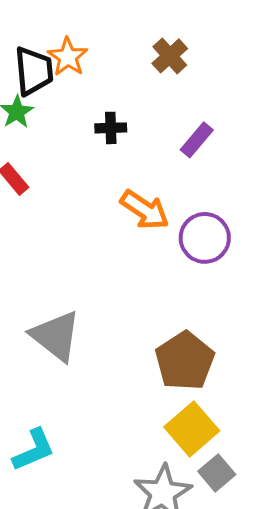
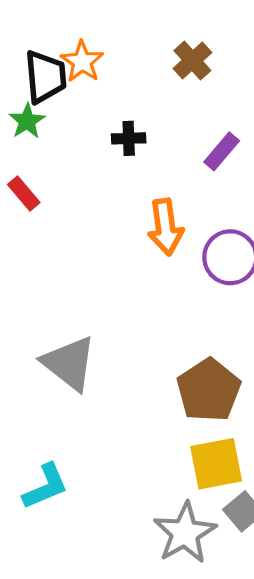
orange arrow: (145, 210) -> (165, 227), turned 48
yellow square: (192, 429) -> (216, 464), turned 30

